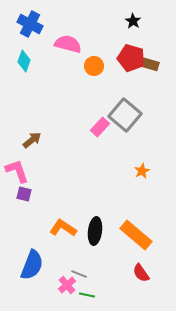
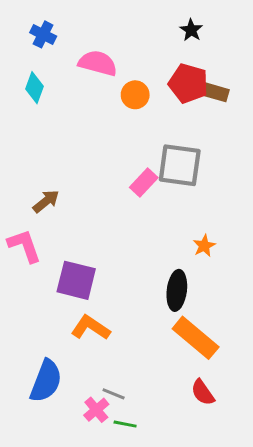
blue cross: (30, 24) -> (43, 34), size x0.7
gray square: (125, 115) -> (180, 165), turned -32
purple square: (24, 194) -> (76, 280), moved, size x1.8
black ellipse: (95, 231) -> (177, 290), moved

